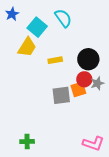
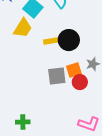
black circle: (88, 59) -> (69, 40), moved
red circle: (84, 79) -> (80, 82), moved

